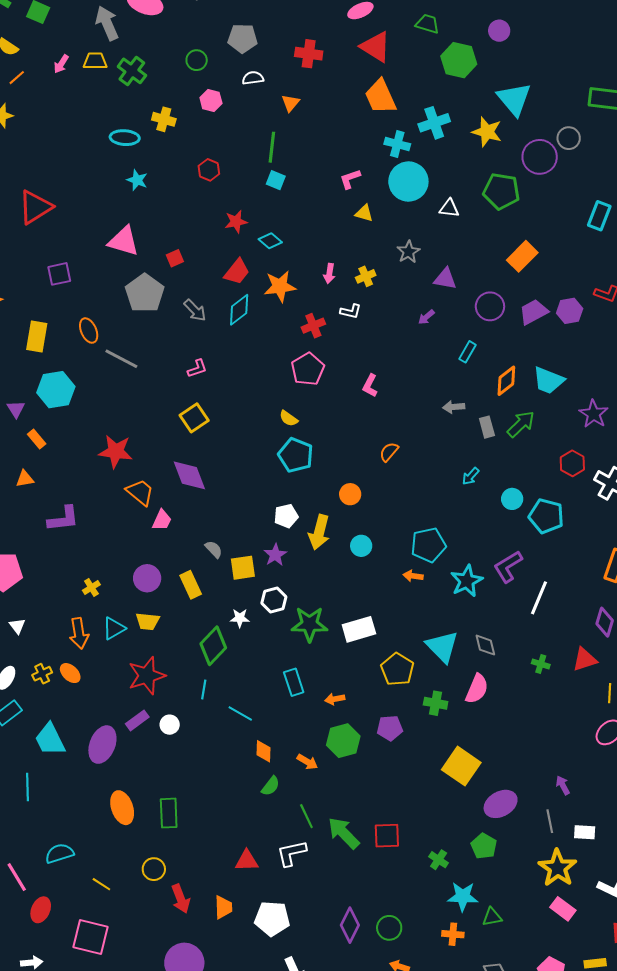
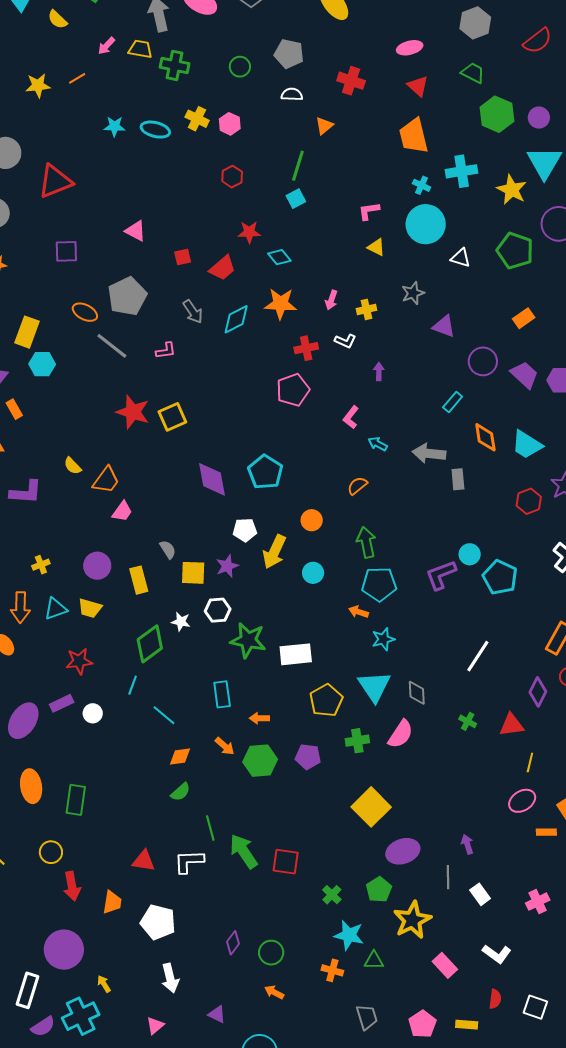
purple circle: (499, 31) -> (539, 118), moved
red triangle: (376, 47) -> (418, 86), size x0.7
green cross: (132, 71) -> (175, 65), turned -36
orange line: (17, 78) -> (77, 78), moved
pink hexagon: (211, 100) -> (230, 124), moved
cyan cross: (397, 144) -> (421, 185), size x0.7
cyan star: (137, 180) -> (114, 126), moved, turned -30
cyan square: (276, 180) -> (296, 199), turned 30
pink triangle: (124, 241) -> (136, 231), size x0.7
orange rectangle: (522, 256) -> (524, 318), size x0.7
red trapezoid: (237, 272) -> (223, 268), moved
gray pentagon: (145, 293) -> (127, 296), moved
purple trapezoid: (533, 312) -> (525, 375), turned 60
purple arrow: (426, 317) -> (379, 371), moved, turned 120
orange ellipse: (89, 331) -> (85, 312), turned -50
yellow rectangle: (37, 337) -> (27, 332), moved
pink L-shape: (197, 368) -> (166, 351), moved
orange diamond: (506, 381) -> (485, 437), turned -72
cyan hexagon: (56, 390) -> (42, 364), size x0.7
gray arrow: (454, 407) -> (429, 453), size x1.5
yellow semicircle: (289, 418) -> (73, 466), moved
green arrow: (521, 424) -> (366, 542), moved, turned -68
red star: (116, 451) -> (133, 412), moved
red hexagon: (572, 463) -> (529, 501), moved
purple diamond: (189, 475) -> (212, 479), moved
cyan arrow: (471, 476) -> (378, 444), moved, turned 66
orange trapezoid: (140, 492) -> (106, 480), turned 76
purple L-shape: (508, 566) -> (441, 575), moved
cyan star: (467, 581) -> (383, 639), moved, size x0.7
red star: (147, 676) -> (79, 661), size x0.7
green cross: (436, 703) -> (357, 741), turned -30
orange diamond: (264, 751) -> (180, 757), turned 70
orange arrow: (307, 762) -> (225, 746), moved
white rectangle: (585, 832) -> (480, 894), turned 40
yellow star: (558, 868) -> (412, 920), moved
purple diamond: (350, 925) -> (233, 943), size x0.7

